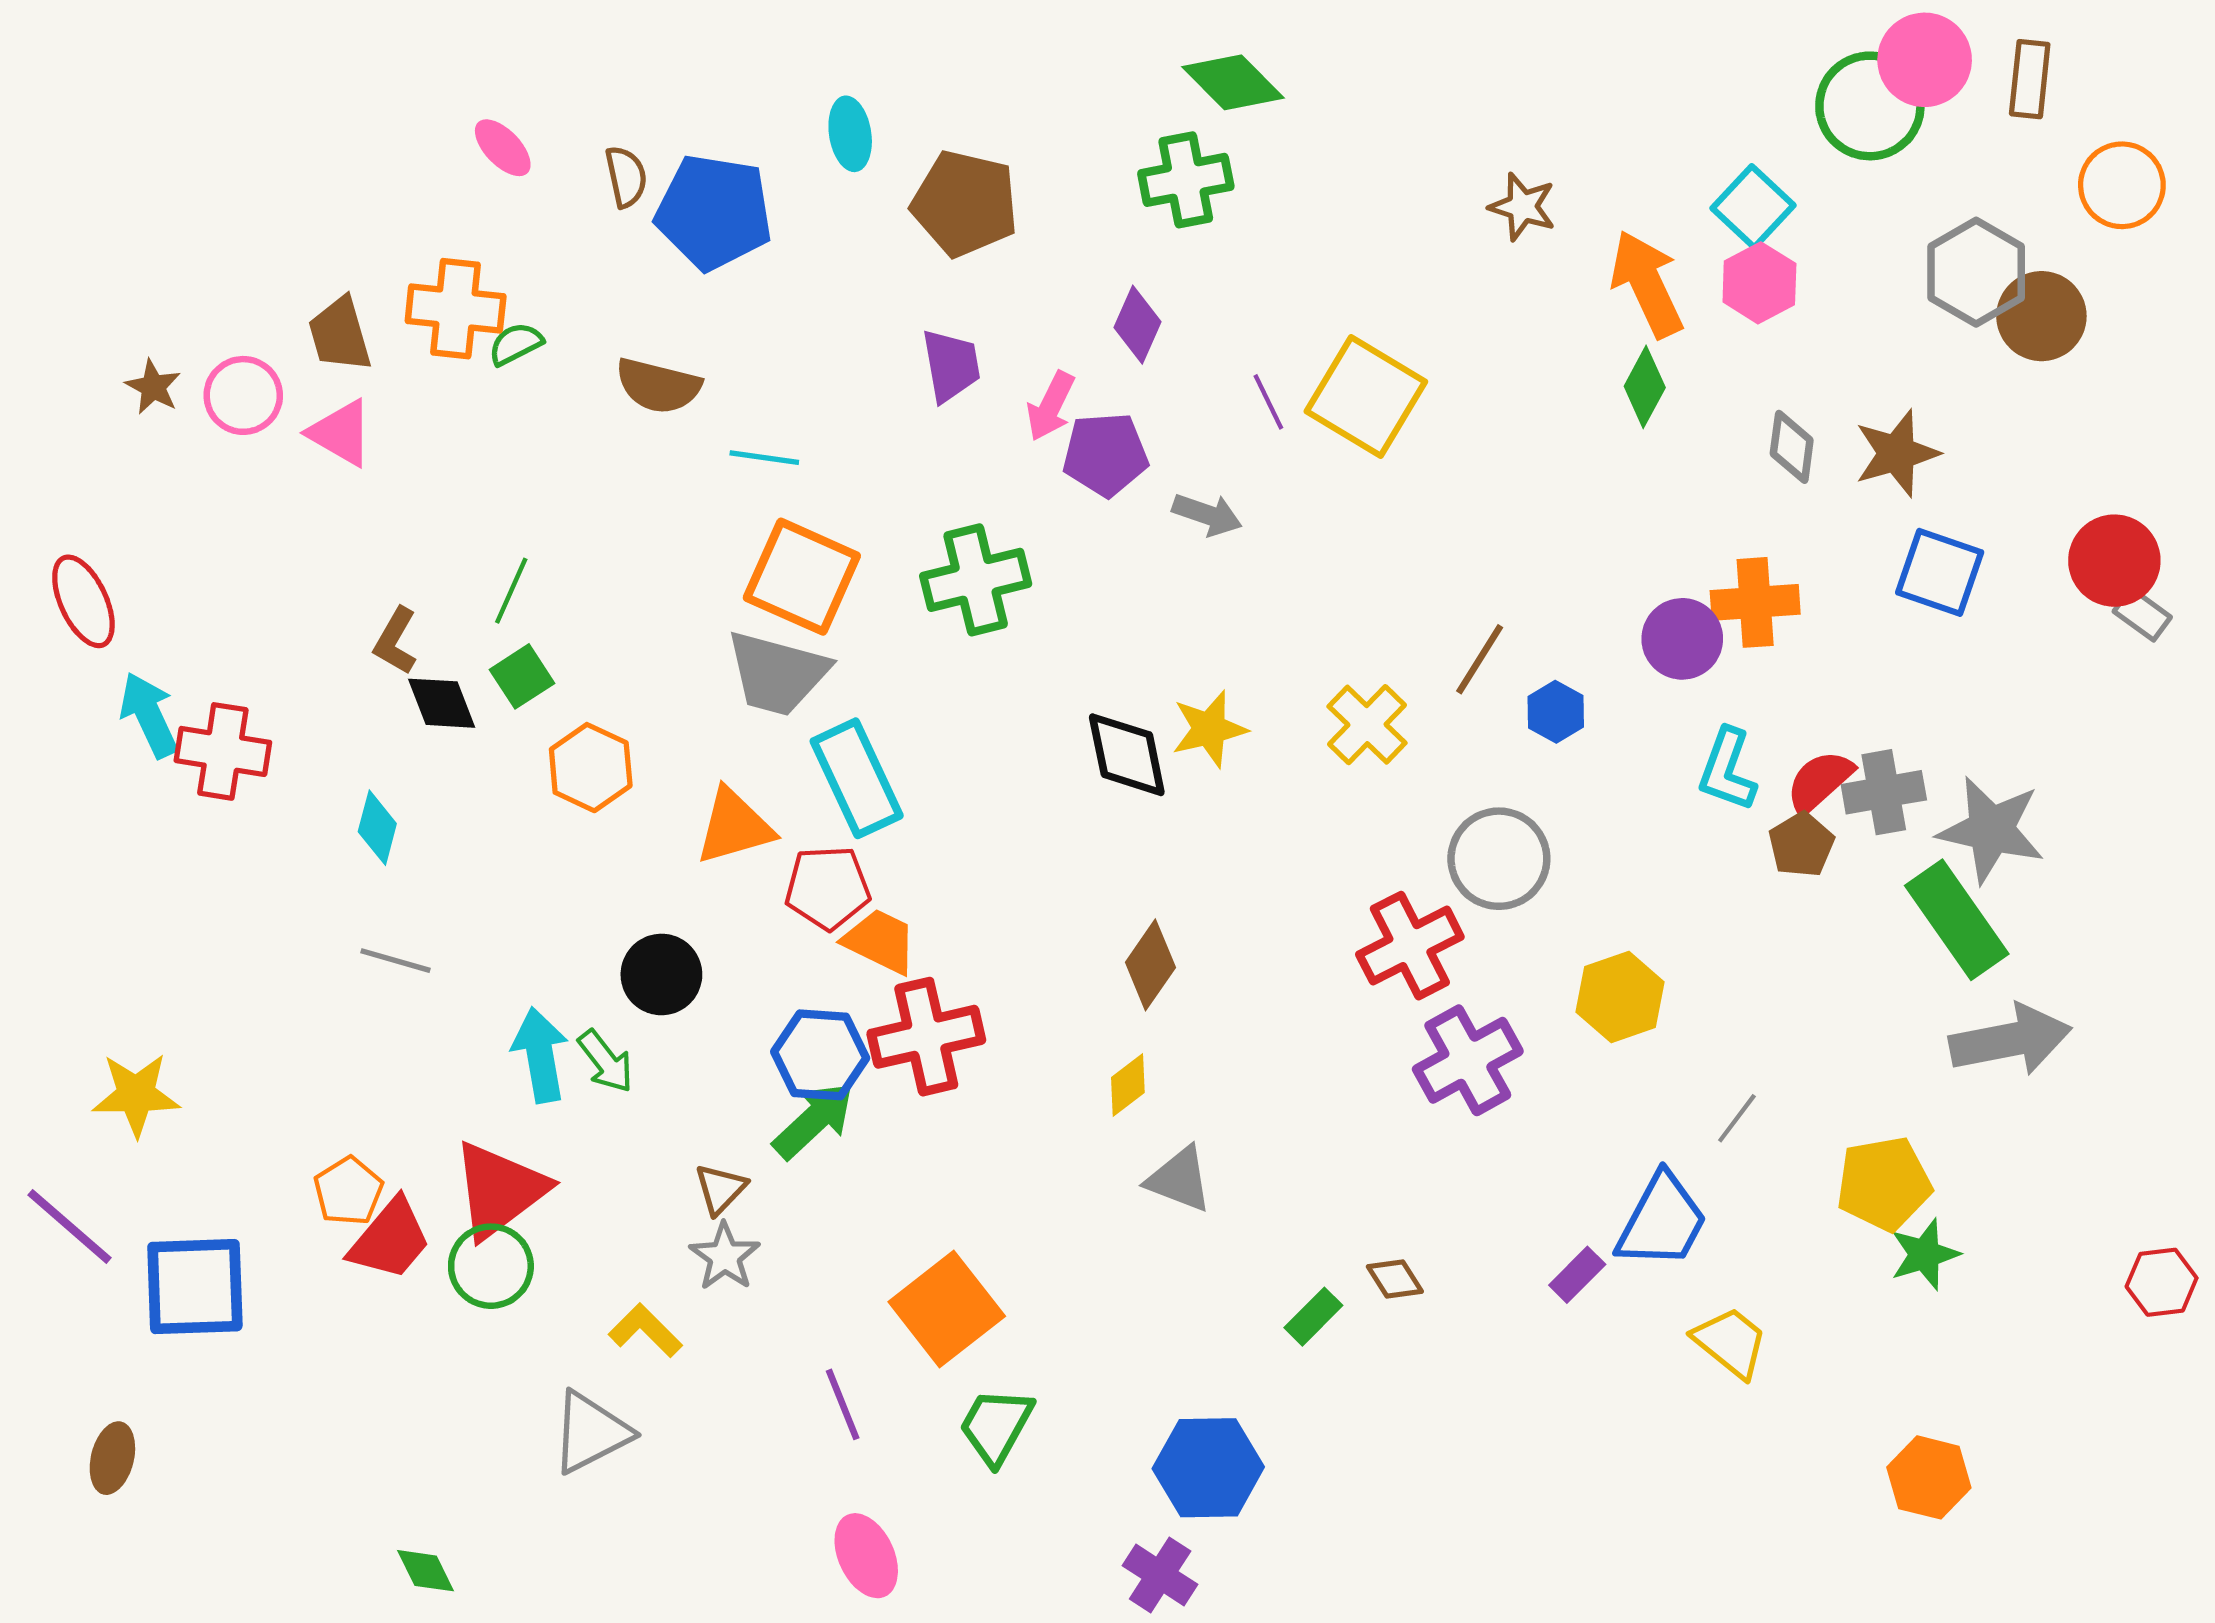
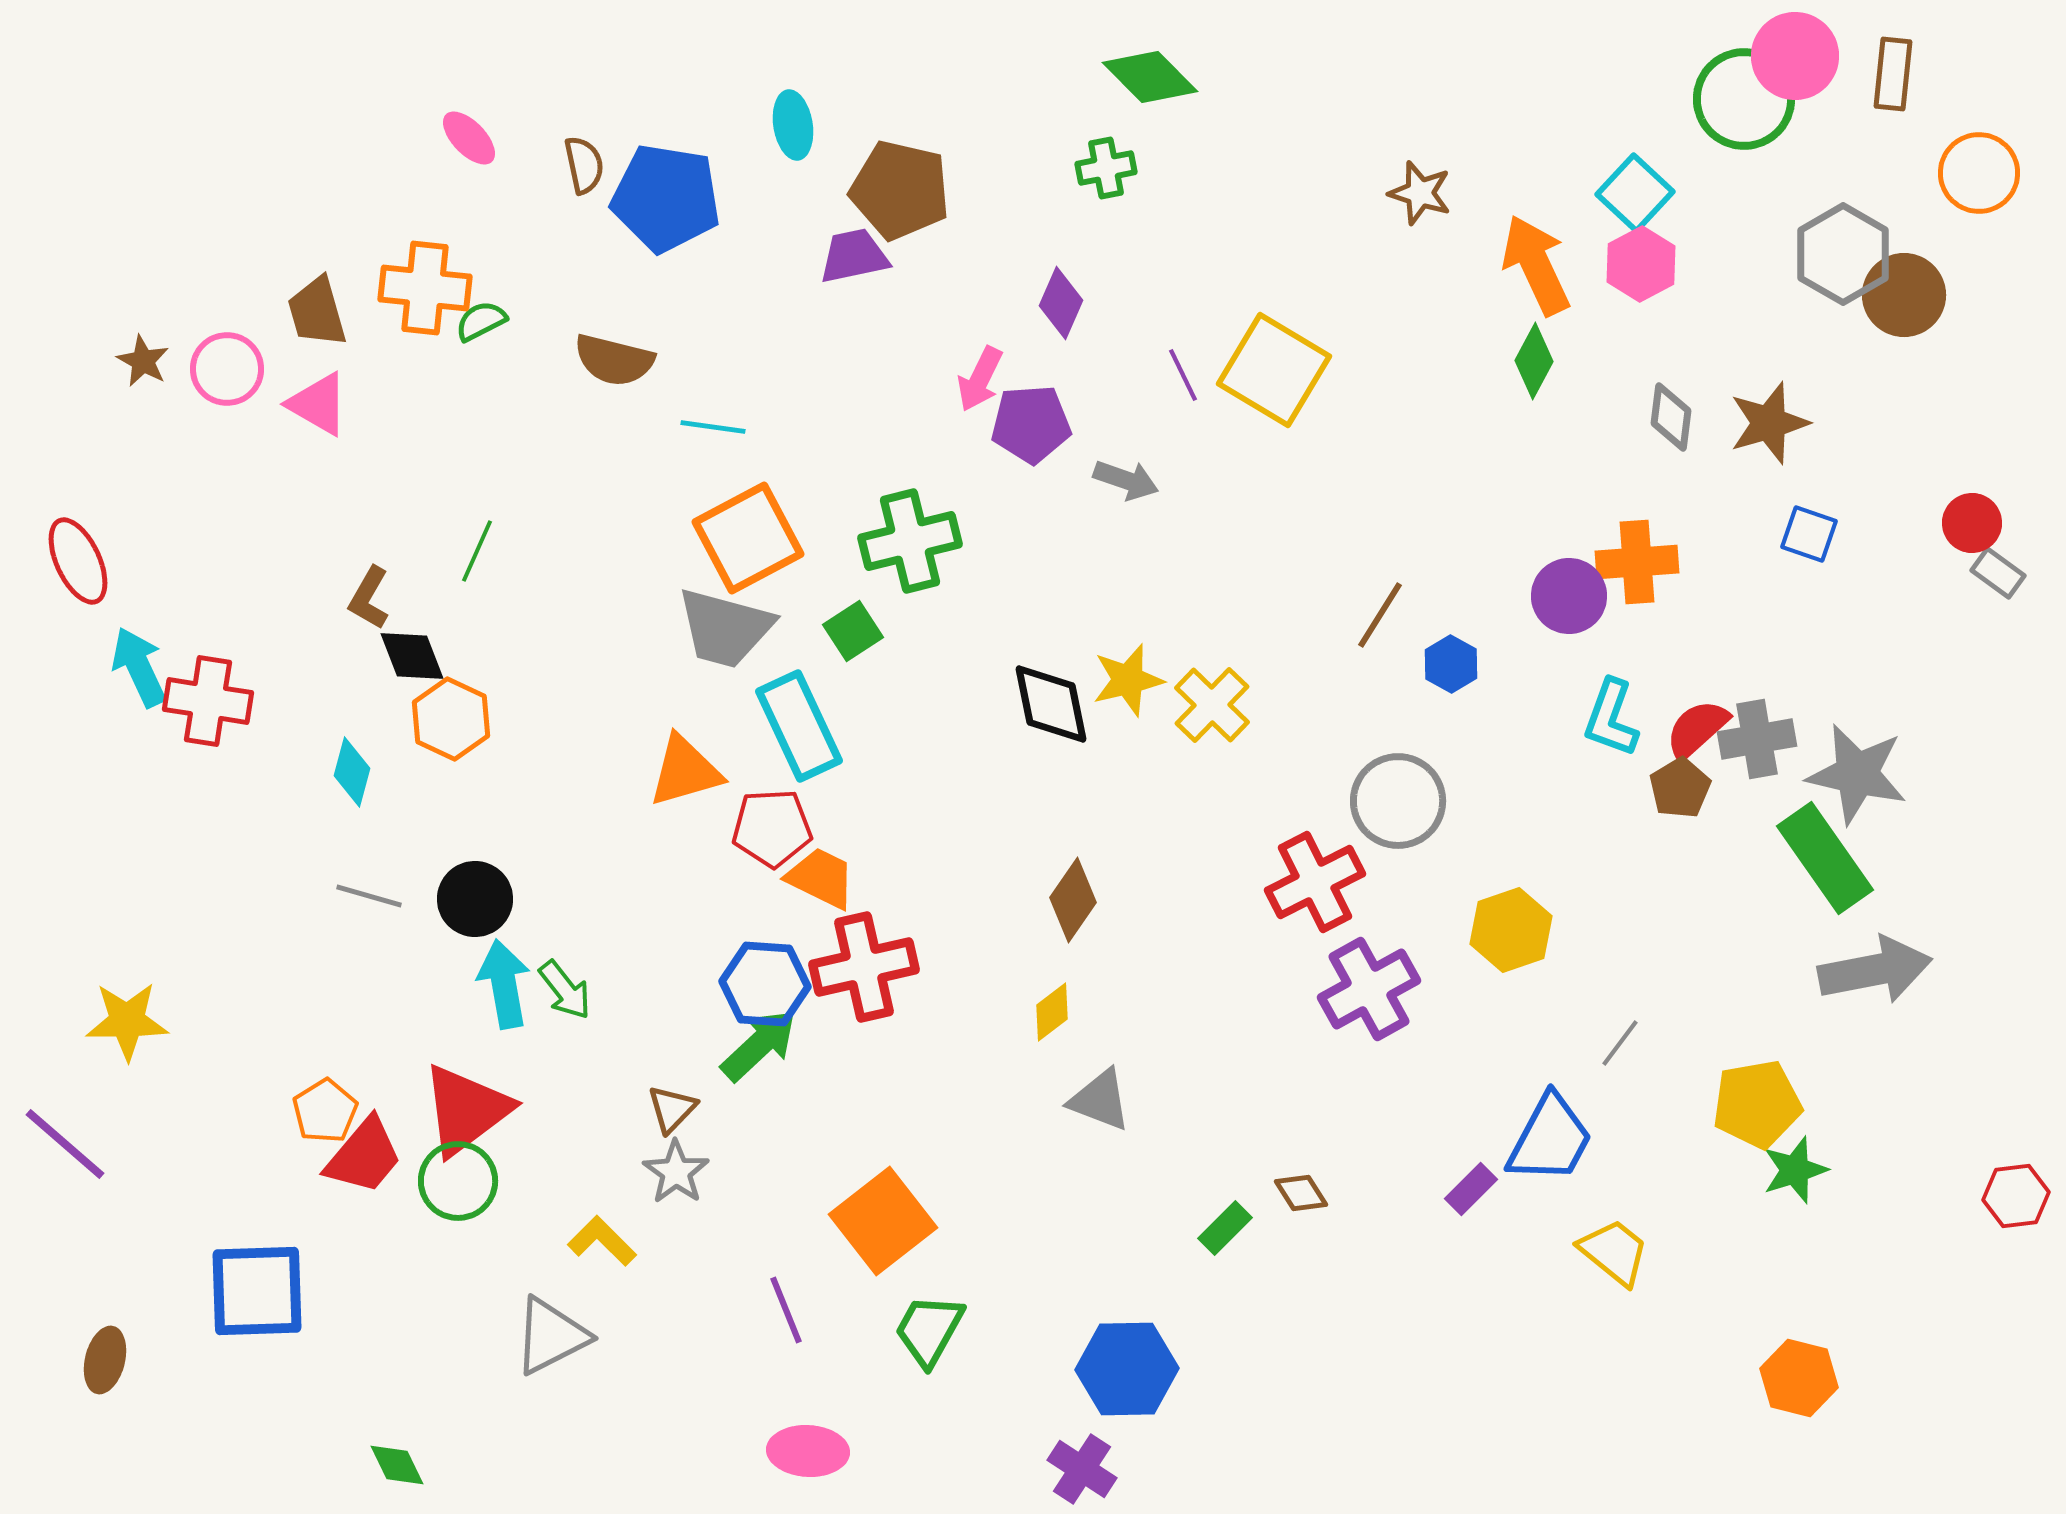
green cross: (1186, 180) -> (1106, 168), size x0.7
purple trapezoid: (951, 365) -> (854, 256), moved, turned -92
red circle: (2114, 561) -> (1972, 523), size x0.7
blue square: (1940, 572) -> (1809, 534), size x0.7
orange square: (802, 577) -> (748, 538), turned 38
green square: (522, 676) -> (853, 631), moved
yellow cross: (1367, 725) -> (1212, 705), moved
orange hexagon: (591, 768) -> (451, 719), moved
black circle: (661, 974) -> (475, 899), moved
blue square: (195, 1287) -> (257, 1291), moved
pink ellipse: (866, 1556) -> (808, 1451), turned -62

